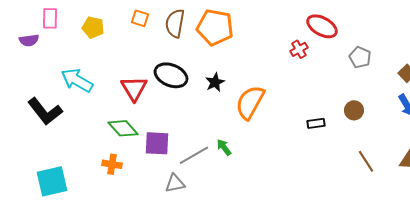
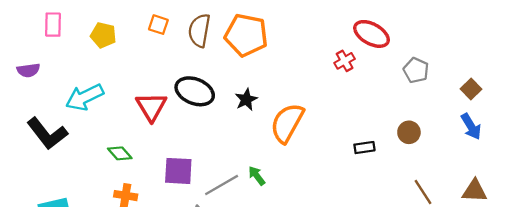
purple semicircle: (29, 40) -> (28, 70), moved
cyan arrow: (77, 80) -> (85, 97), turned -56
green diamond: (123, 128) -> (120, 153), moved, size x0.7

